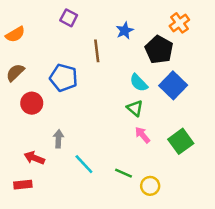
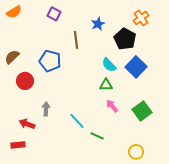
orange semicircle: (15, 34) -> (14, 12), moved
green triangle: (135, 108) -> (106, 85), turned -40
cyan line: (84, 164) -> (77, 121), moved
yellow circle: (150, 186) -> (136, 152), moved

